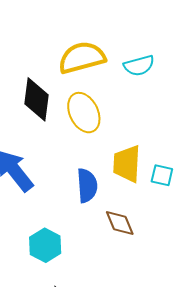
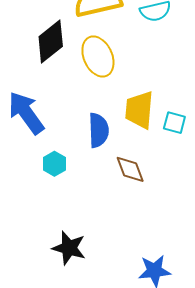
black diamond: (37, 99) -> (51, 41), turned 42
cyan hexagon: (45, 245) -> (54, 164), moved, size x0.7

